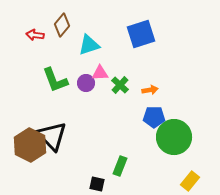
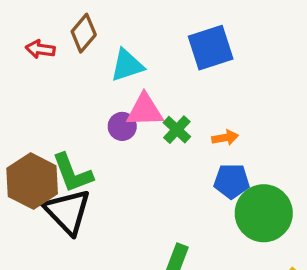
pink triangle: (100, 73) -> (145, 110), size x1.4
green L-shape: (55, 80) -> (72, 173), moved
brown hexagon: (30, 145) -> (32, 181), moved

